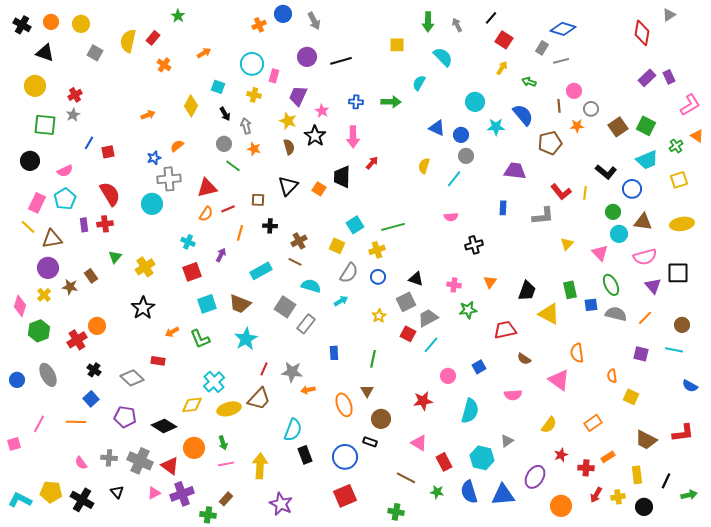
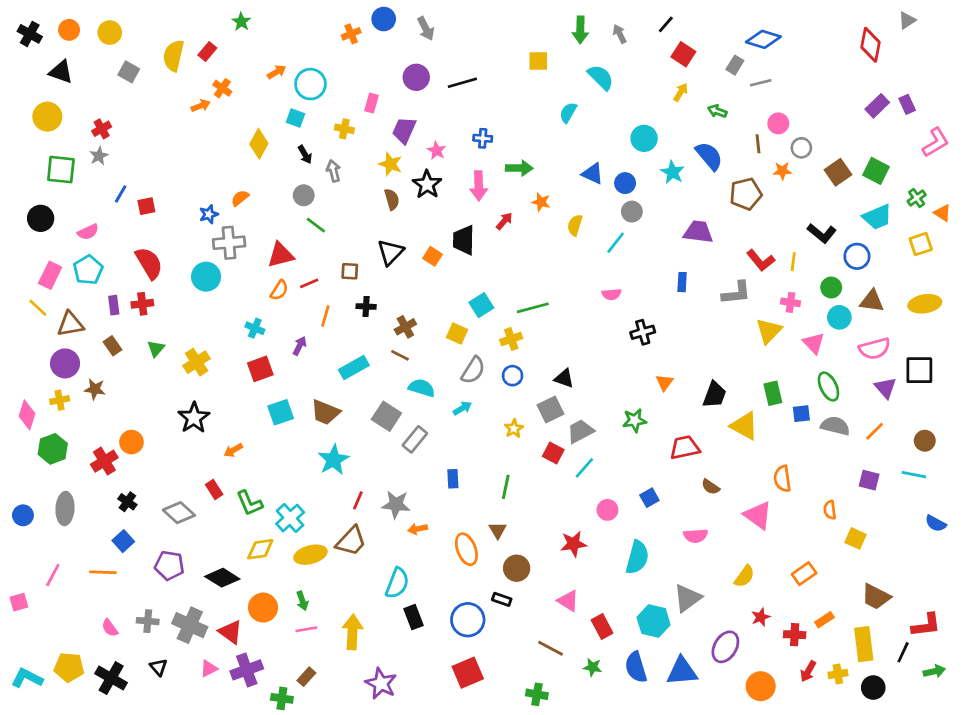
cyan circle: (252, 64) -> (310, 84), moved
green arrow: (391, 102) -> (519, 168), moved
orange arrow: (148, 115) -> (201, 106), moved
cyan star: (496, 127) -> (673, 172), turned 30
orange triangle: (697, 136) -> (942, 213), moved
orange star: (254, 149) -> (541, 202), moved
yellow triangle: (567, 244) -> (769, 331), size x1.5
brown rectangle: (91, 276) -> (112, 346), moved
pink cross: (454, 285) -> (791, 302), moved
yellow cross: (44, 295) -> (60, 400), turned 32
green L-shape: (200, 339) -> (249, 503), moved
red rectangle: (158, 361) -> (214, 490), turned 48
gray ellipse: (48, 375) -> (65, 509), turned 30
red L-shape: (683, 433) -> (926, 625), moved
gray triangle: (507, 441) -> (687, 598), size x1.6
yellow rectangle: (637, 475) -> (864, 644), size x1.4

